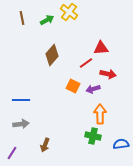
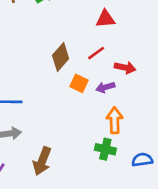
red triangle: (101, 48) -> (105, 19), moved
brown diamond: (52, 55) -> (61, 57), moved
brown arrow: (45, 145) -> (42, 161), size x1.5

